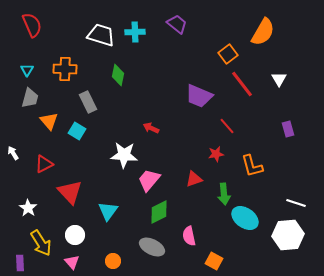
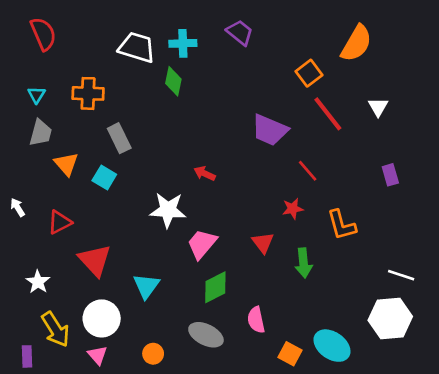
green diamond: (118, 75) -> (173, 81), moved
red triangle: (194, 179) -> (263, 243), turned -48
cyan ellipse: (245, 218) -> (332, 346), moved
white circle: (75, 235) -> (102, 318), size x1.4

